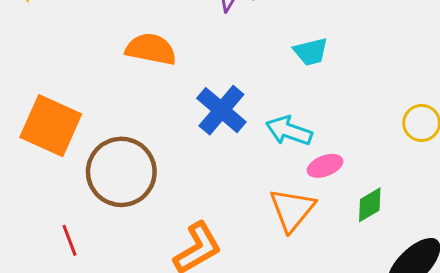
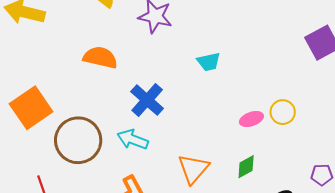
orange square: (51, 126) -> (31, 108), turned 30
cyan arrow: (289, 131) -> (133, 139), moved
pink ellipse: (325, 166) -> (251, 119), moved

